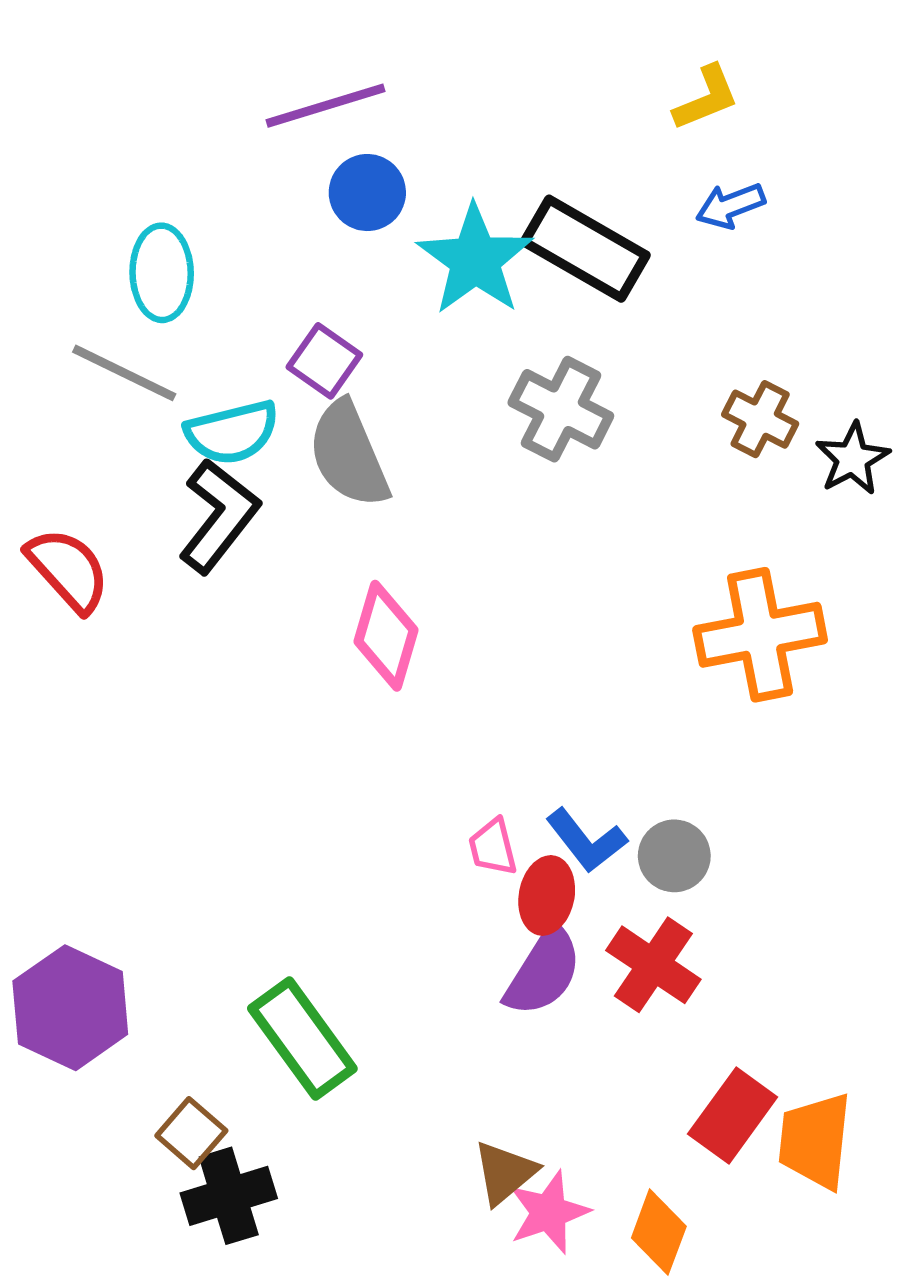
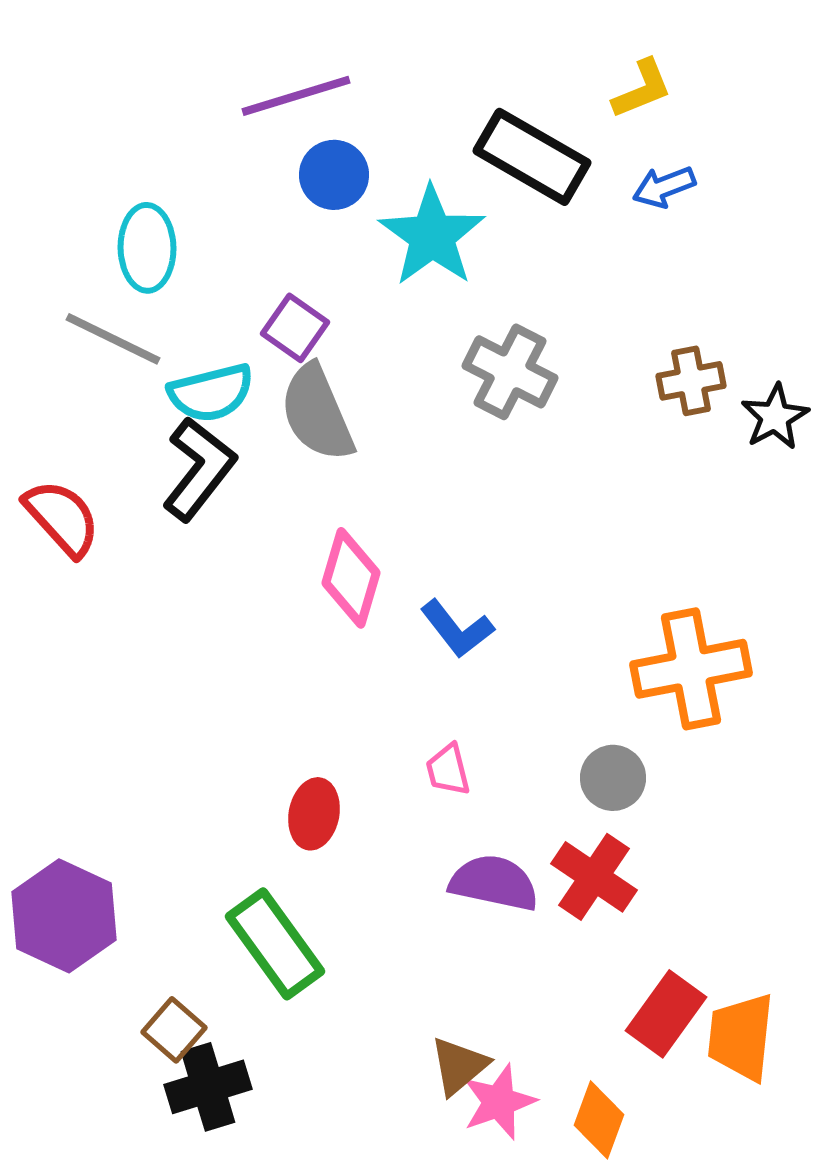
black rectangle: (585, 249) -> (532, 157), moved
brown cross: (760, 419) -> (691, 381), turned -38
orange cross: (760, 635) -> (691, 669), moved
blue L-shape: (586, 840) -> (457, 629), moved
red ellipse: (547, 895) -> (314, 814), moved
purple semicircle: (543, 971) -> (494, 883), turned -110

